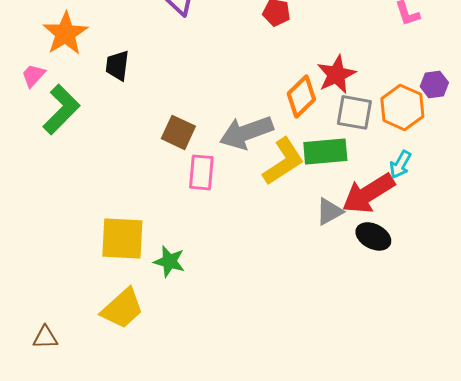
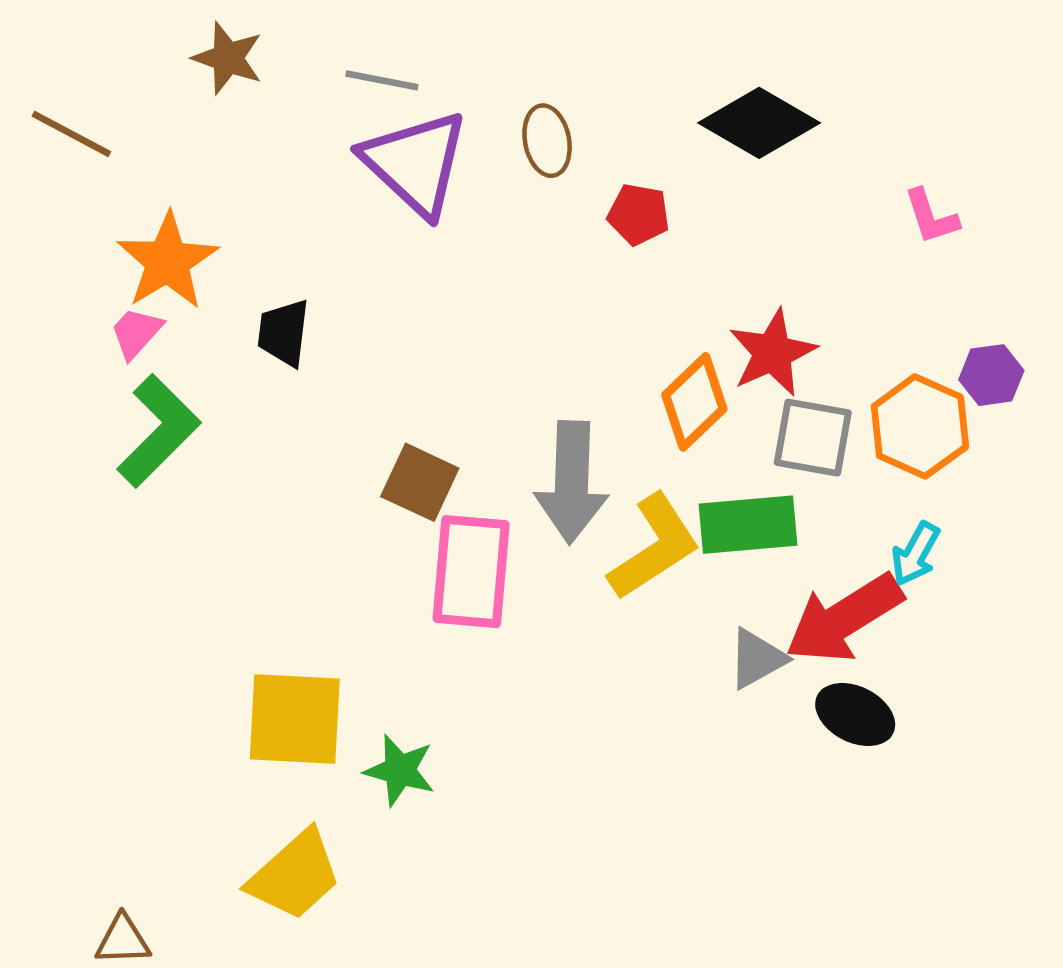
pink trapezoid: (33, 75) -> (136, 333), moved
gray arrow: (246, 132) -> (572, 482), turned -68
pink rectangle: (201, 172) -> (471, 572), size x1.4

